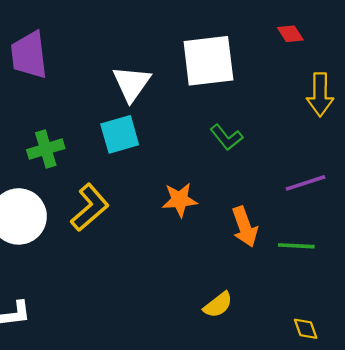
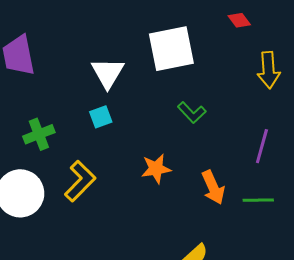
cyan square: (120, 134) -> (101, 117), size x0.7
purple line: (306, 183) -> (262, 146), turned -52

